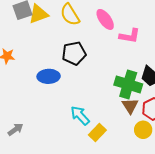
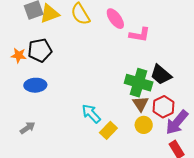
black pentagon: (74, 53) -> (40, 50), moved
blue ellipse: (49, 76) -> (35, 85), moved
yellow circle: (143, 130) -> (144, 125), moved

